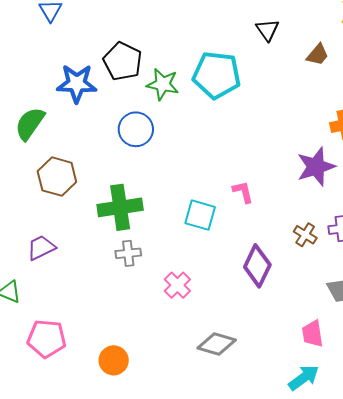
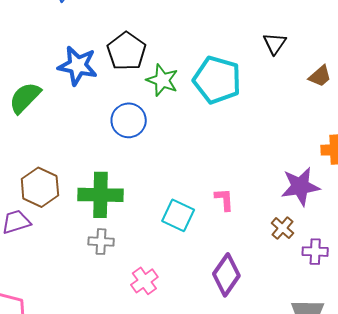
brown hexagon: (57, 177) -> (40, 187), moved
brown cross: (305, 235) -> (282, 228), moved

